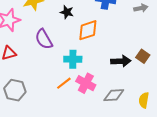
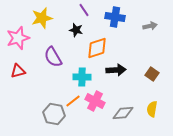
black arrow: (121, 61) -> (116, 70), moved
gray hexagon: (15, 90) -> (54, 114), moved
yellow semicircle: (144, 100) -> (152, 109), moved

